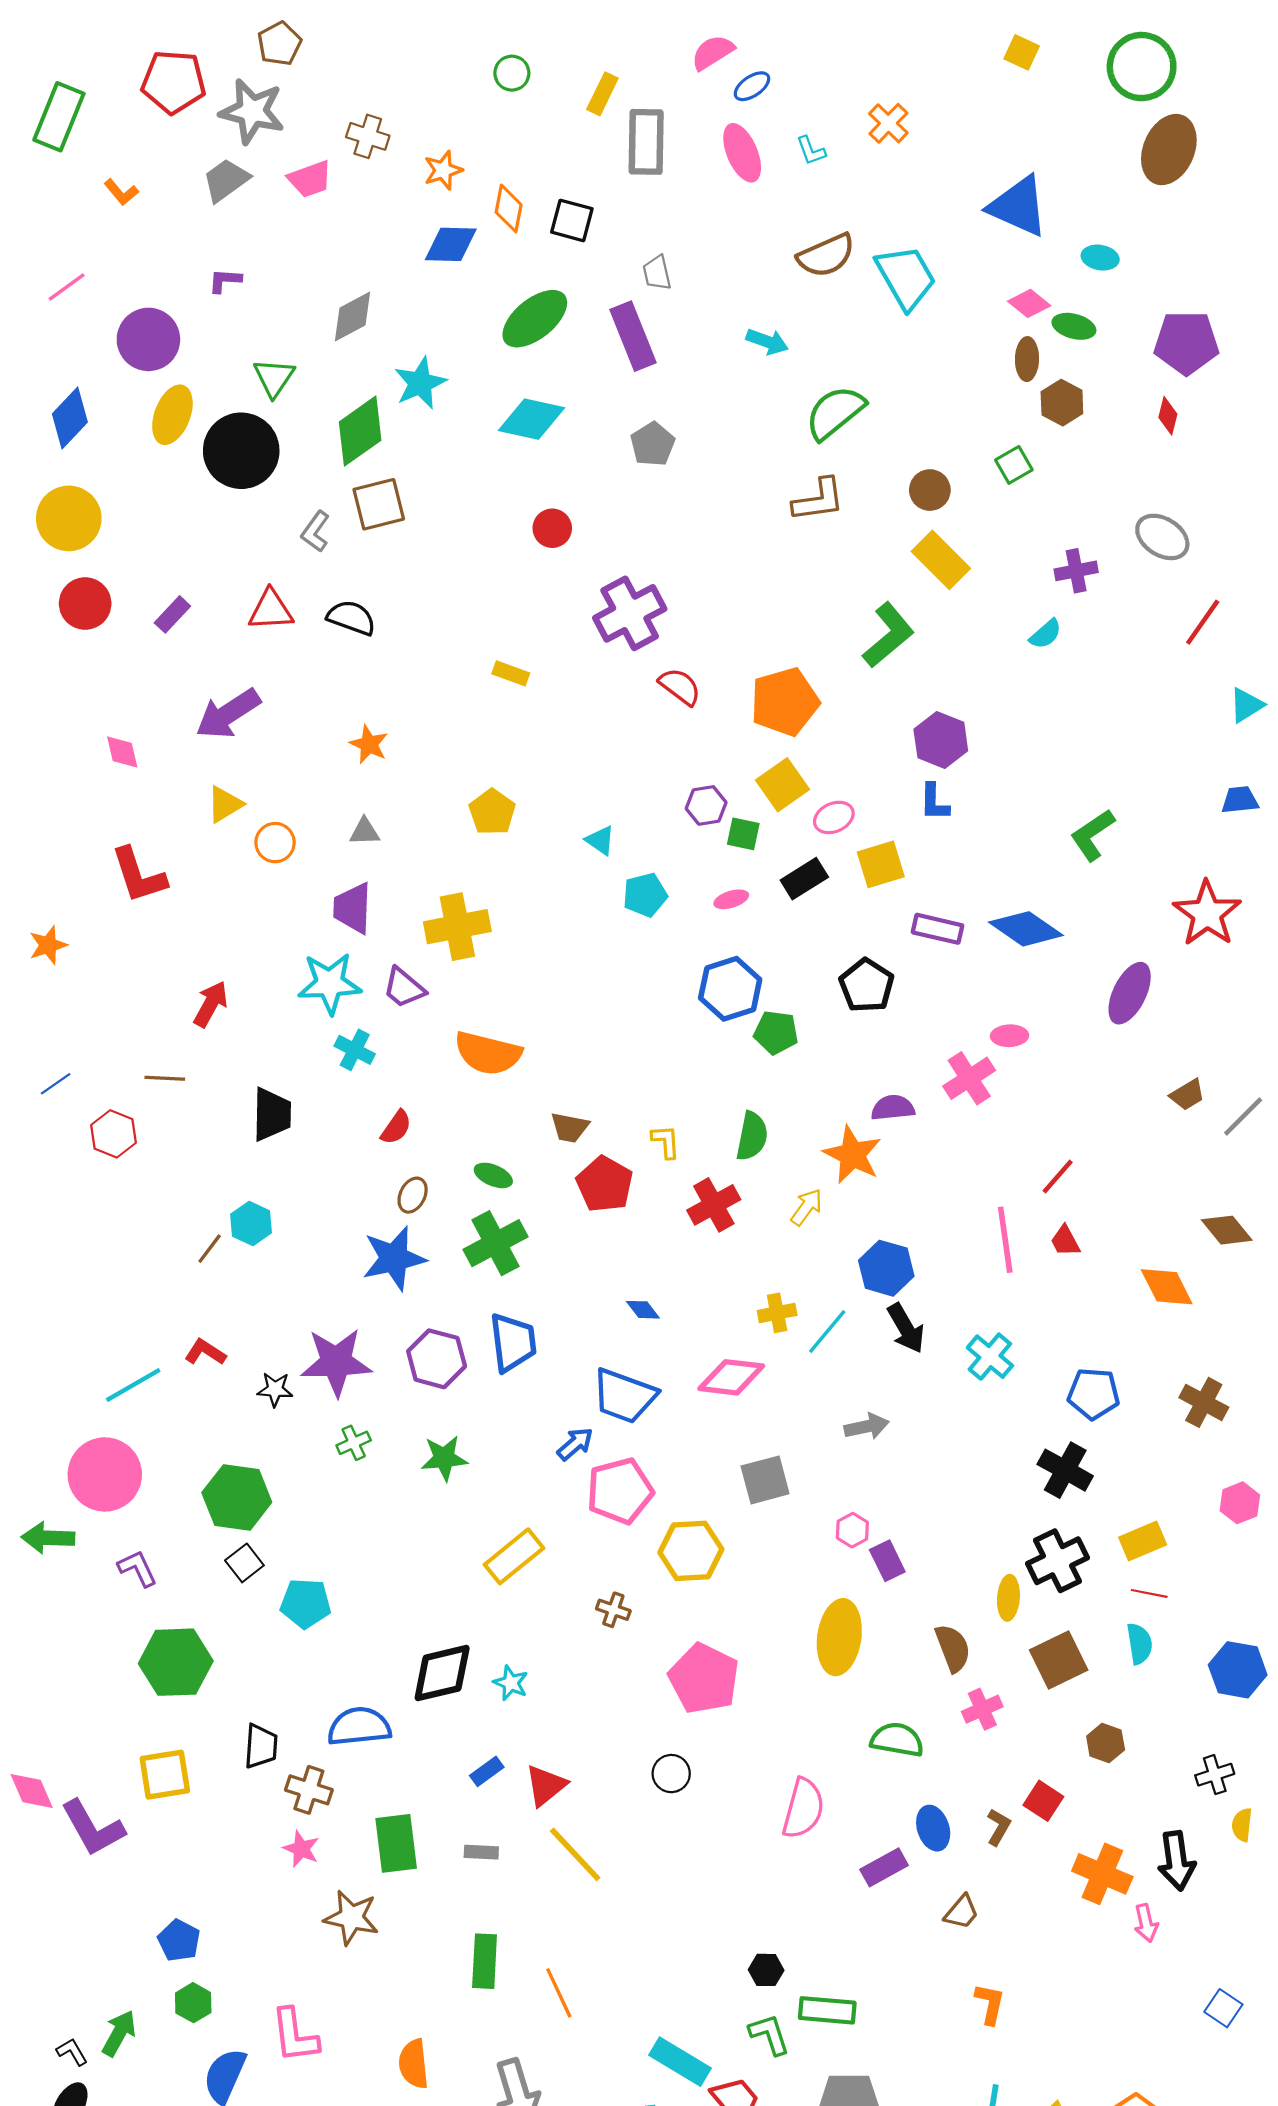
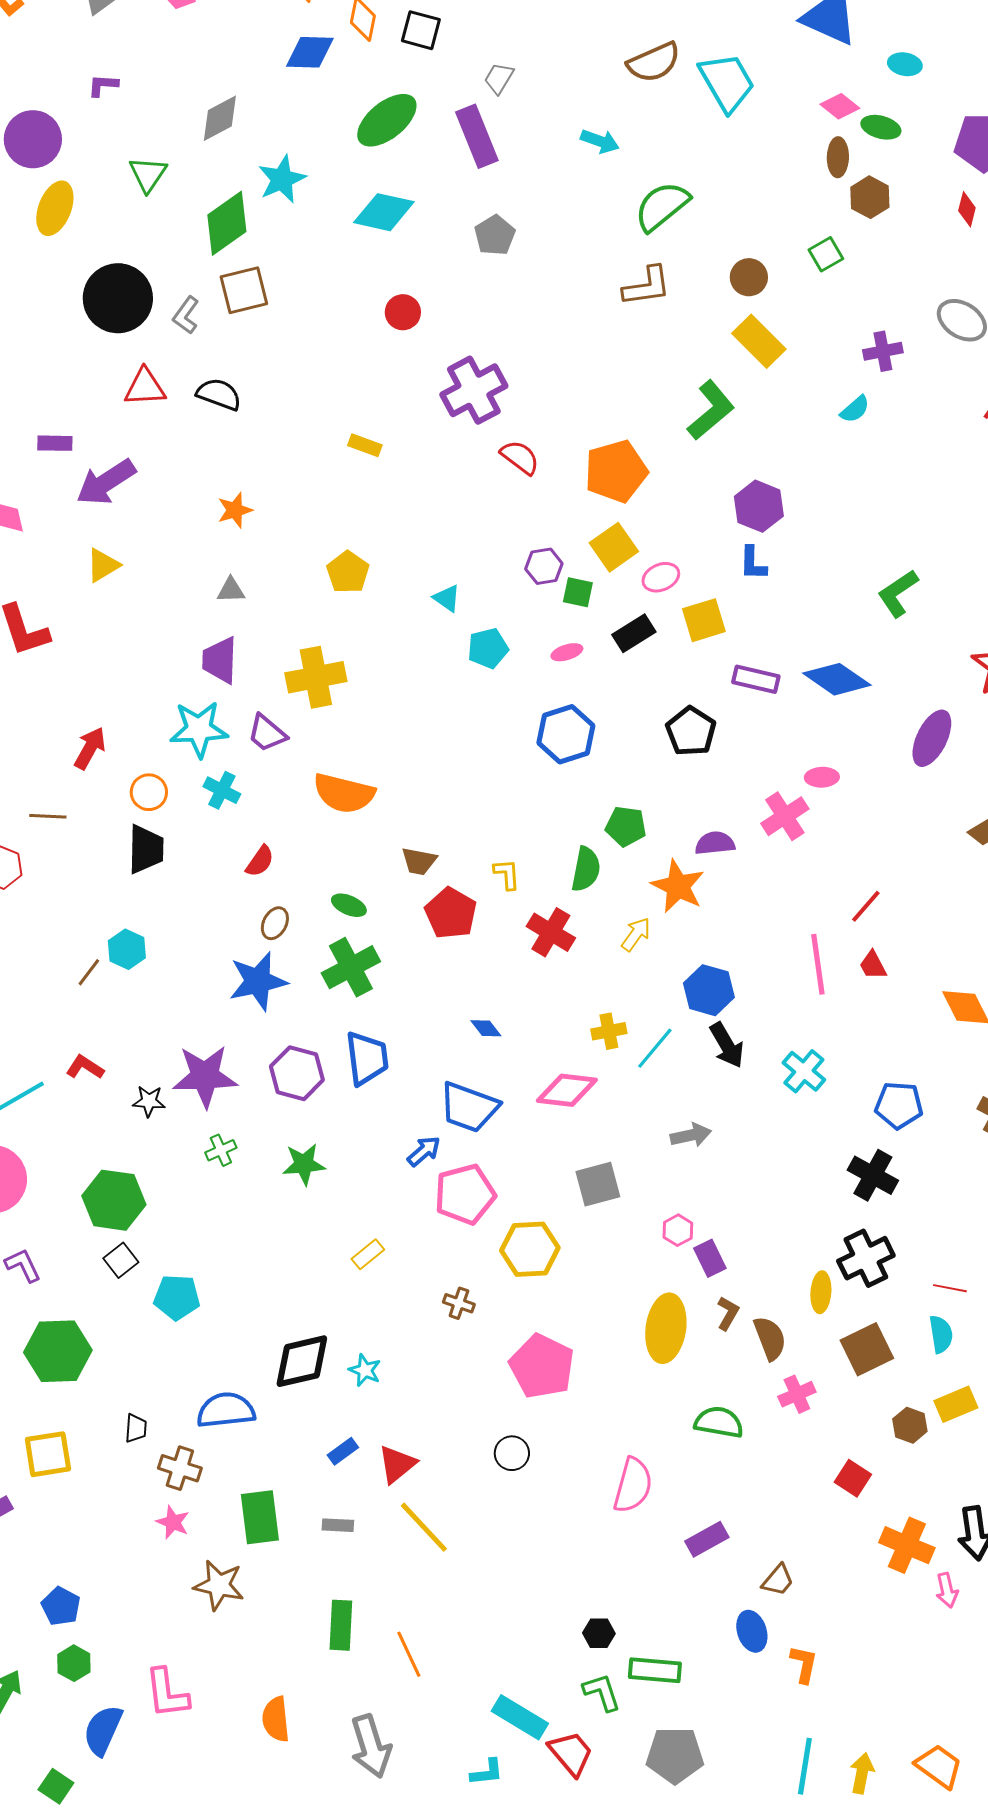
gray trapezoid: (657, 273) -> (499, 78), turned 44
black circle: (241, 451) -> (118, 298), moved
purple rectangle: (172, 614) -> (55, 443), moved, turned 48
orange star: (369, 744) -> (235, 510), turned 30
orange circle: (275, 843) -> (149, 792), moved
green pentagon: (776, 1032) -> (626, 826), moved
red cross: (714, 1205) -> (551, 932), turned -30
yellow rectangle: (1143, 1541) -> (956, 1404), moved
yellow rectangle: (514, 1556) -> (368, 1254), size x0.6
black trapezoid: (261, 1746) -> (136, 1428), size x0.7
brown L-shape: (999, 1827) -> (728, 1313), moved
blue ellipse: (933, 1828) -> (752, 1631), moved

